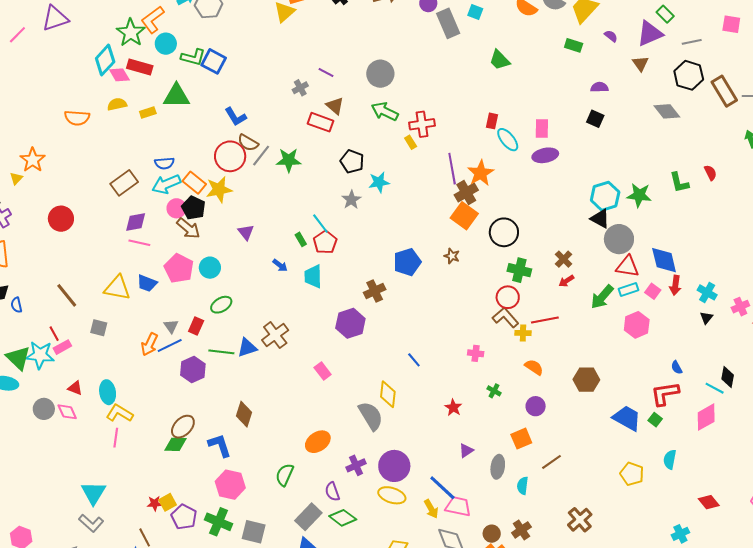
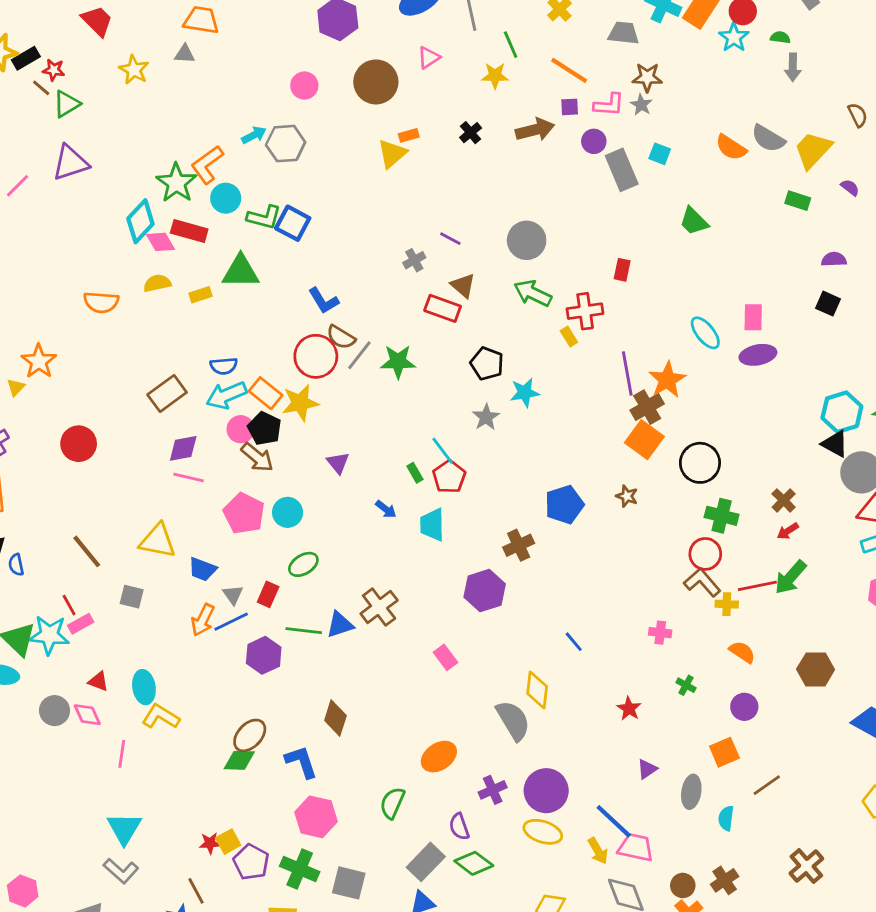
red rectangle: (492, 121) -> (622, 270), moved
blue trapezoid: (147, 283) -> (202, 569), moved
green arrow: (602, 297) -> (790, 577), moved
pink line: (116, 438) -> (122, 754), moved

